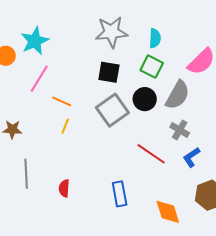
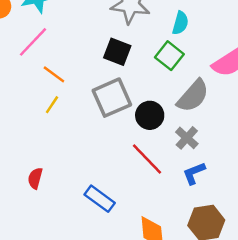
black circle: (145, 99) -> (150, 115), moved
blue rectangle: (120, 194) -> (100, 199), turned -55

